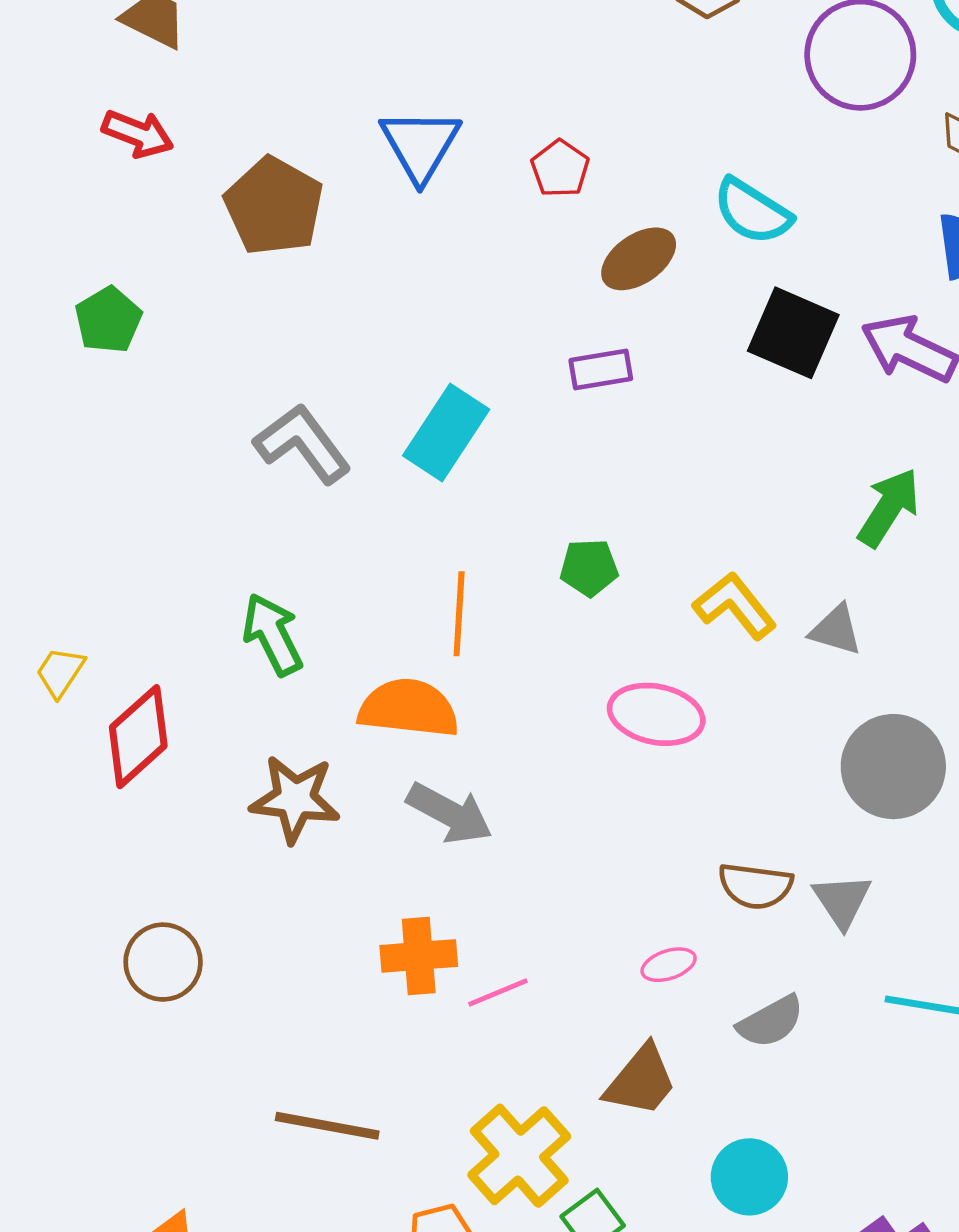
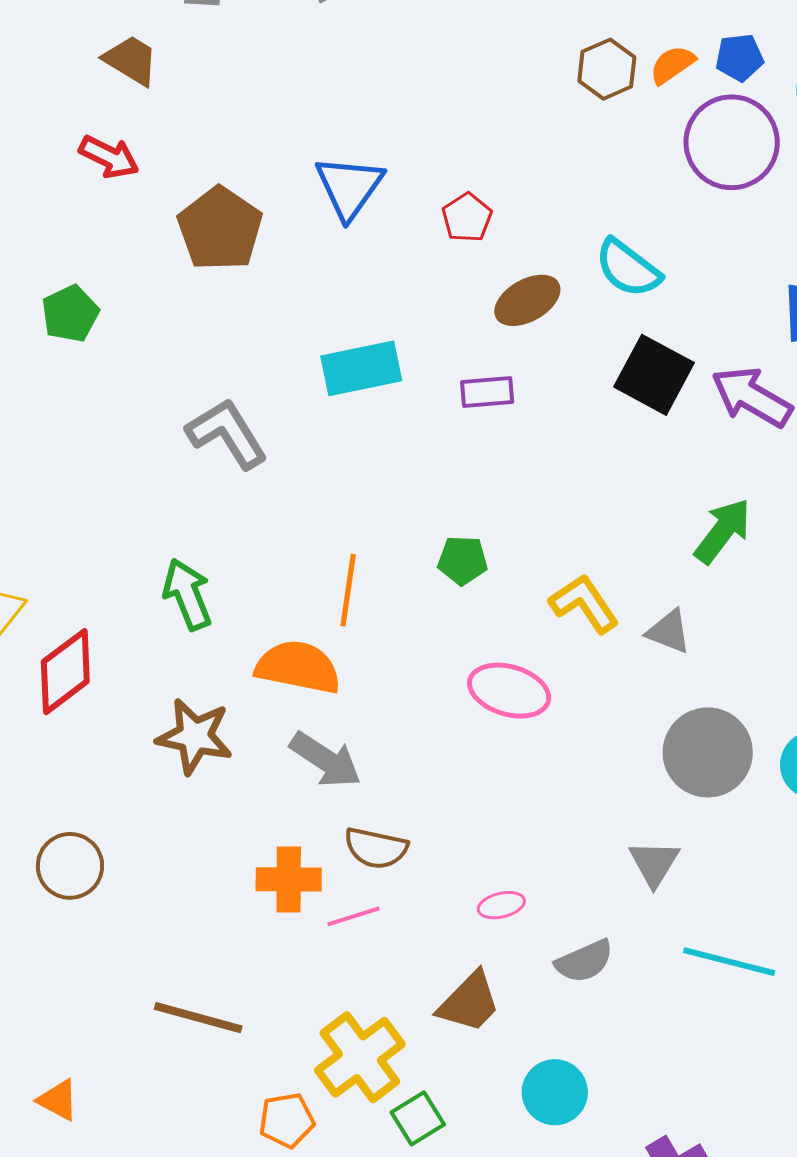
cyan rectangle: (446, 433) -> (361, 368), moved, turned 40
brown semicircle: (755, 886) -> (376, 848), moved

